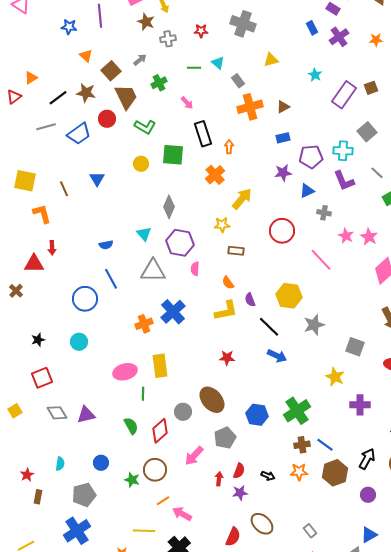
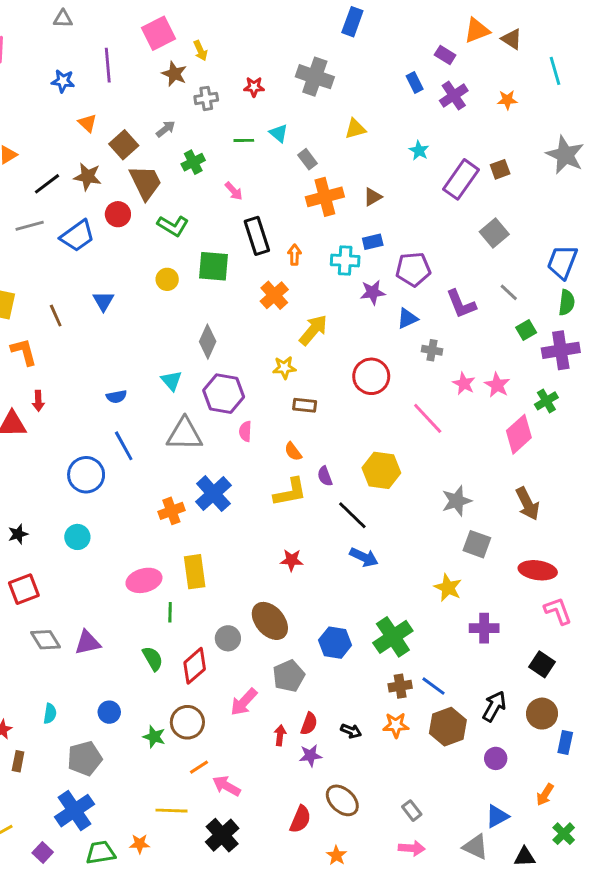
cyan cross: (343, 151) -> (345, 261), moved
gray star: (314, 325) -> (457, 501), moved

